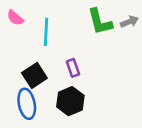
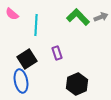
green L-shape: (100, 22) -> (78, 17), turned 150
black hexagon: (70, 101) -> (77, 84), moved

